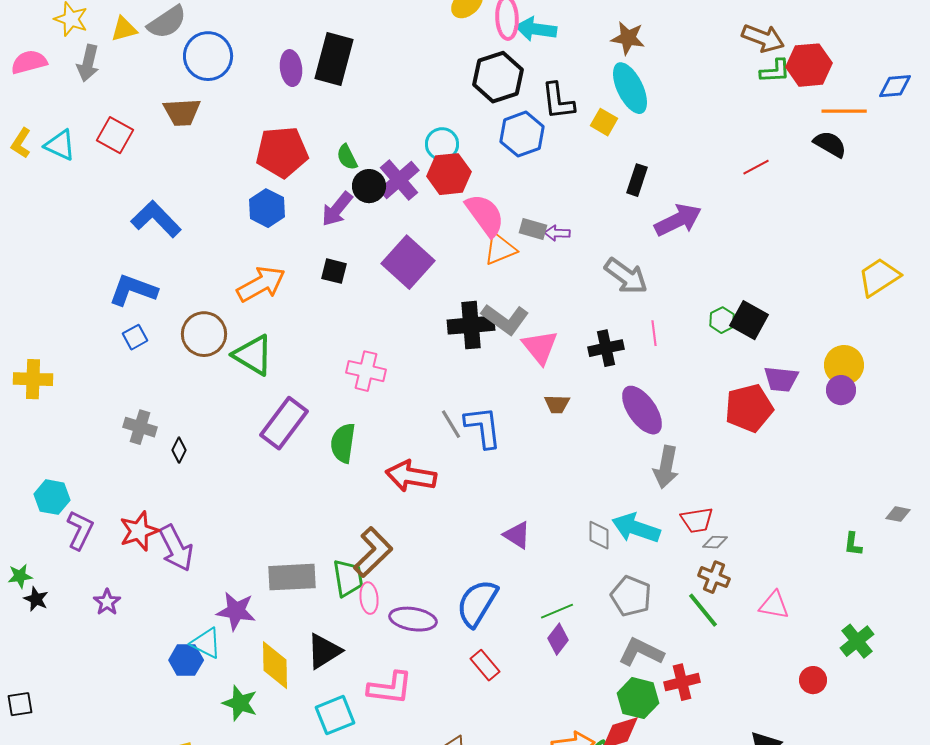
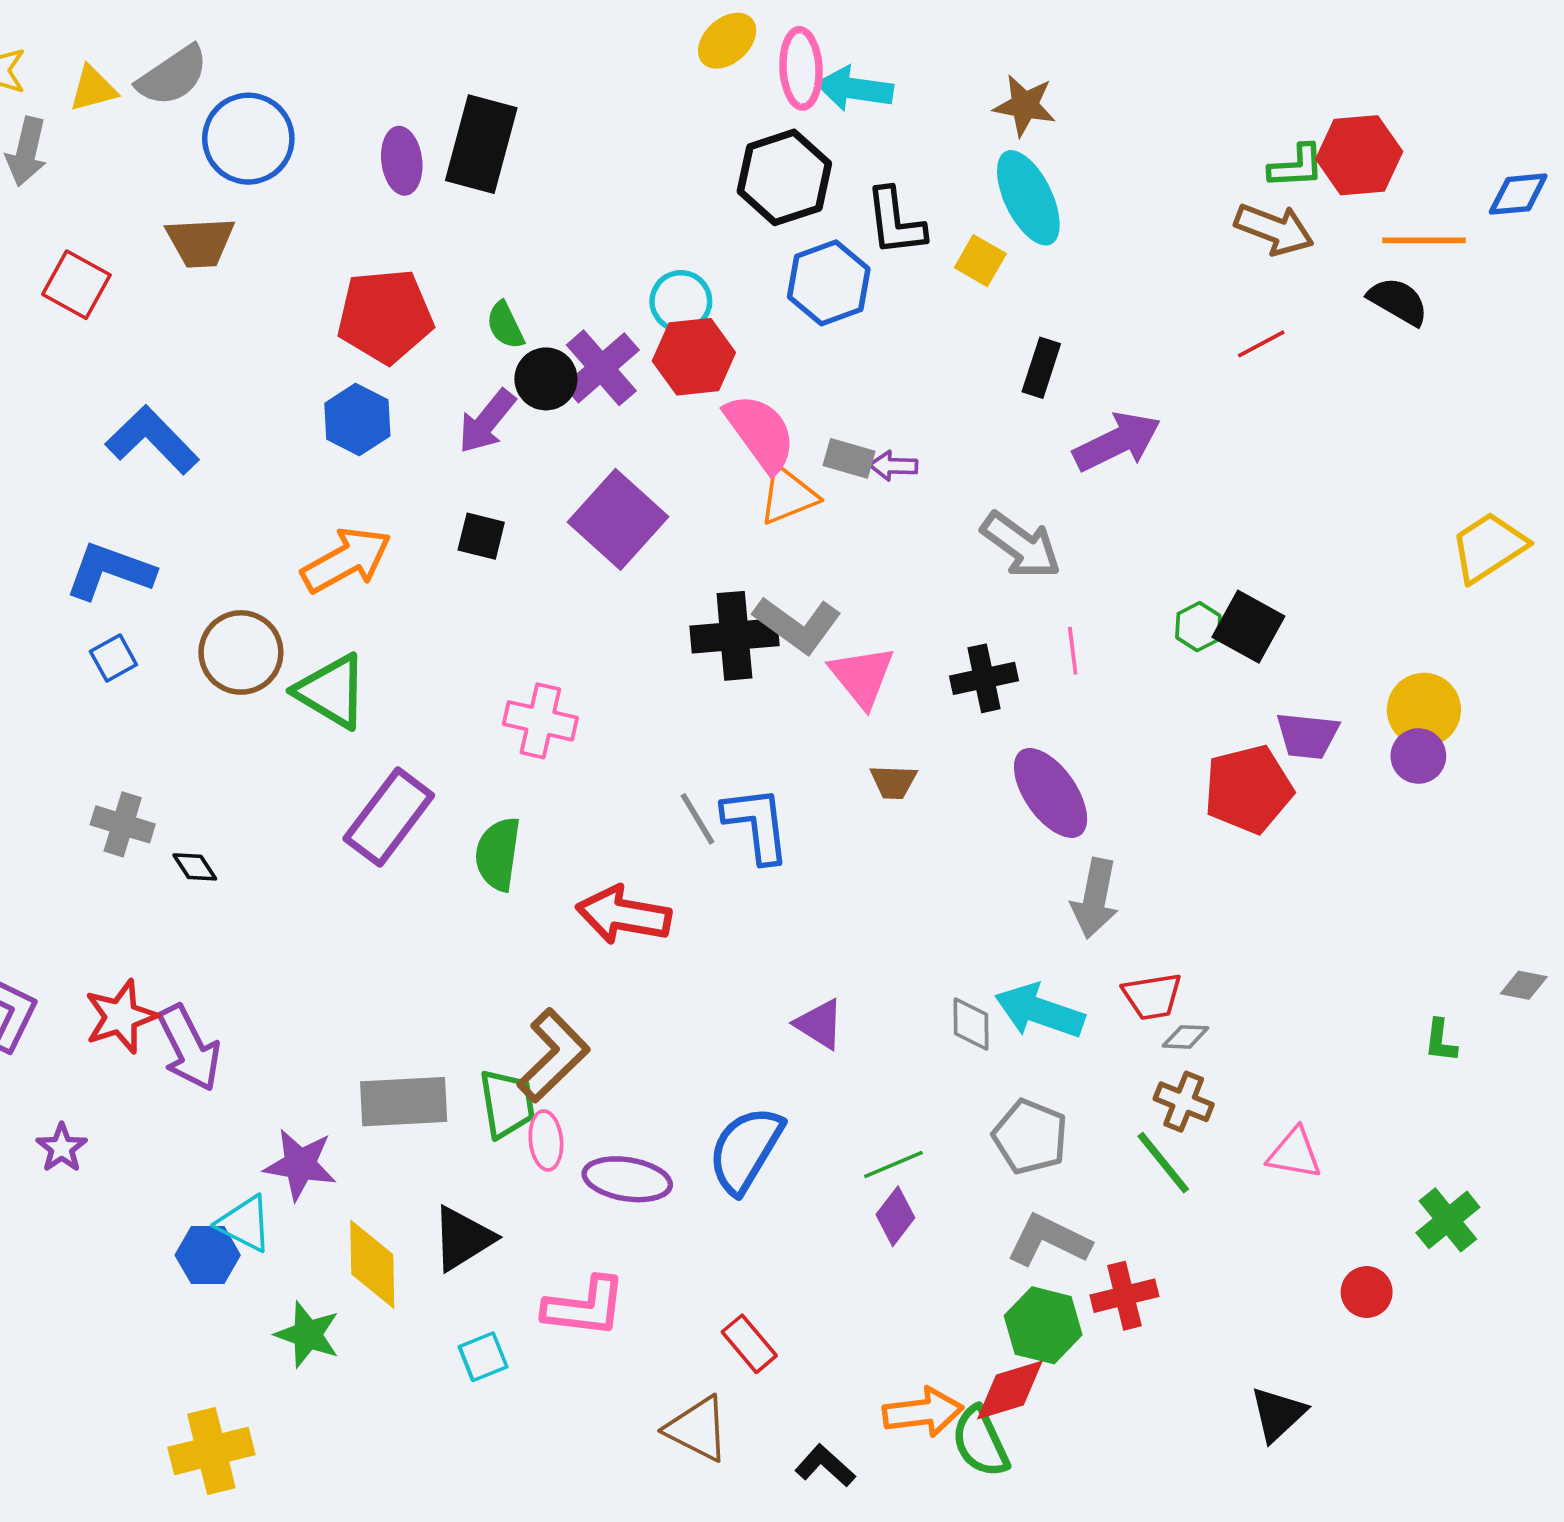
brown arrow: (763, 38) -> (1274, 229), moved
black diamond: (179, 450) -> (195, 867), turned -60
red rectangle: (485, 665) -> (749, 1344), moved
cyan square: (335, 715) -> (483, 1357), size x0.7

